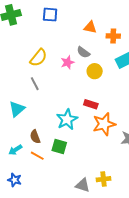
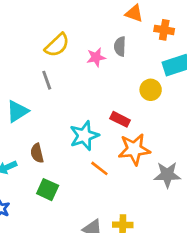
gray semicircle: (83, 52) -> (120, 46), turned 48
yellow circle: (95, 71) -> (151, 90), moved
green square: (59, 146) -> (48, 190), moved
orange line: (37, 156) -> (99, 168), moved

